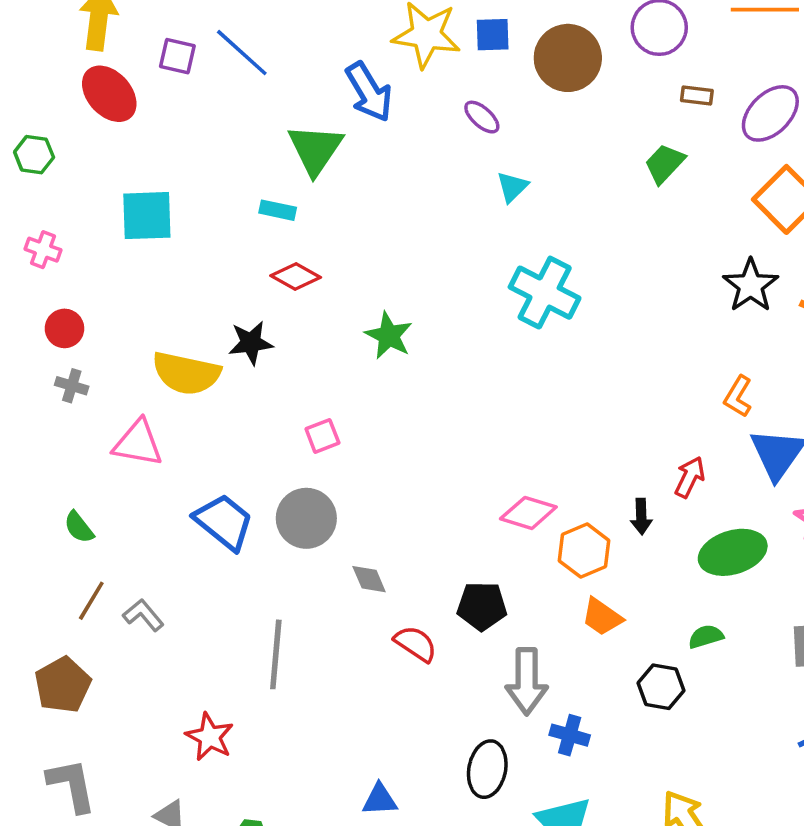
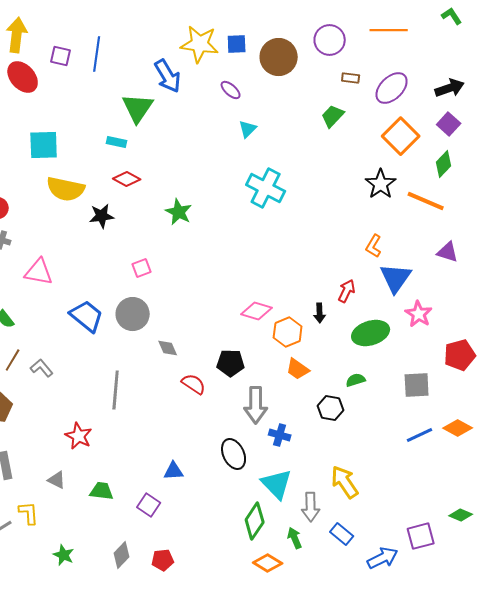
blue line: (242, 53) -> (97, 54), turned 56
yellow semicircle: (186, 373) -> (66, 189), moved
black ellipse: (487, 769) -> (234, 454), turned -36

